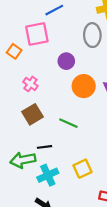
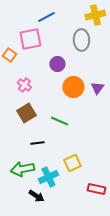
green arrow: (23, 160) -> (22, 169), moved
cyan cross: (48, 175) -> (48, 177), moved

